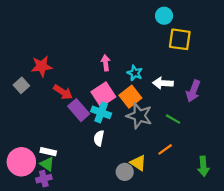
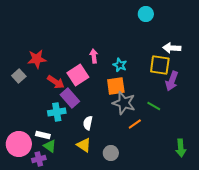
yellow square: (180, 39) -> (160, 65), moved
white arrow: (163, 83) -> (172, 48), moved
pink square: (103, 94) -> (78, 75), moved
orange square: (130, 97) -> (116, 86), turned 30
cyan cross: (101, 112) -> (57, 112), moved, turned -30
orange line: (165, 149) -> (135, 124), moved
yellow triangle: (138, 163) -> (84, 145), moved
green triangle: (47, 164) -> (50, 146), moved

